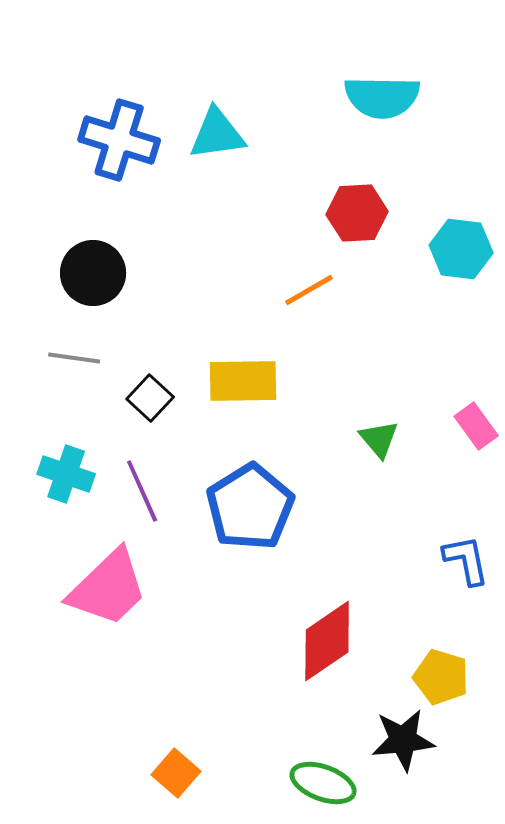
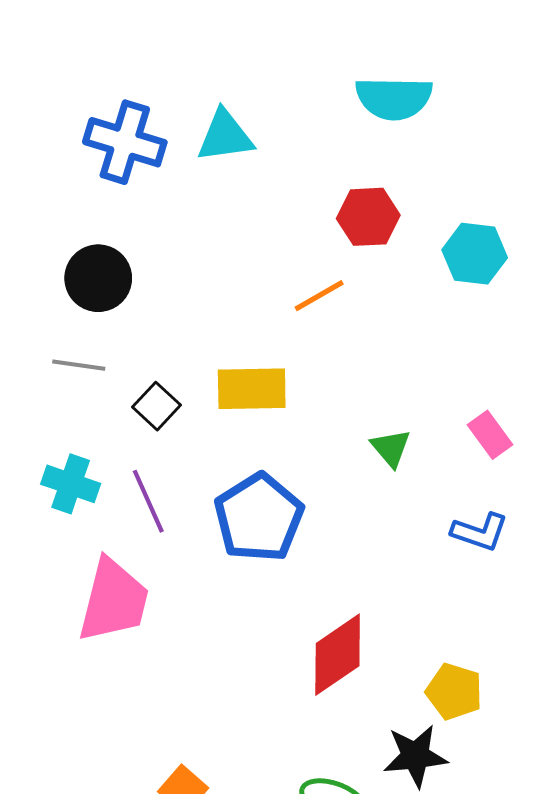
blue L-shape: (466, 560) -> (480, 532), moved, turned 120
pink trapezoid: (108, 588) -> (114, 600), turned -32

